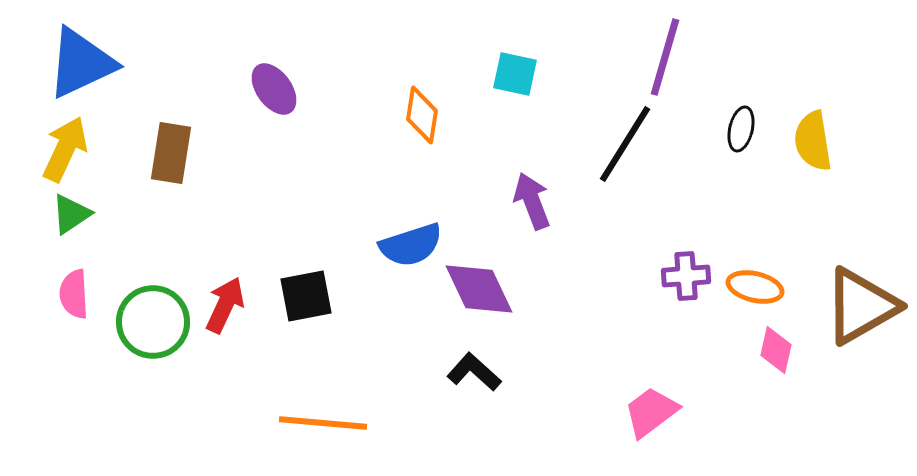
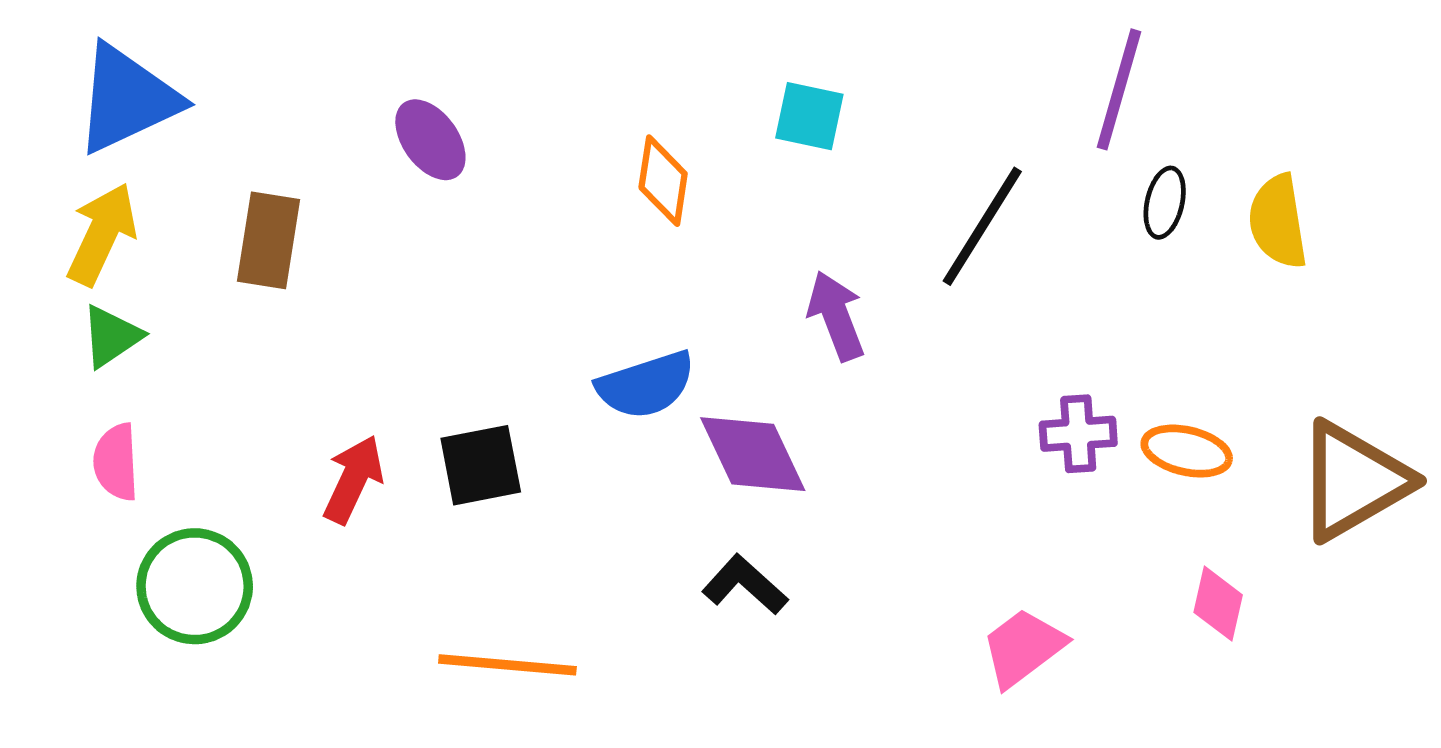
purple line: (665, 57) -> (1119, 89), moved
green circle: (153, 322) -> (195, 586), moved
pink diamond: (776, 350) -> (1218, 604), moved

